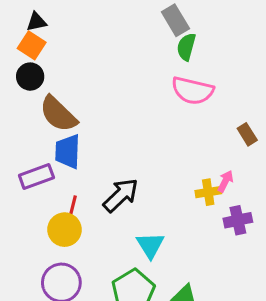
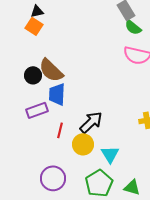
green semicircle: (186, 47) -> (133, 27), turned -66
black circle: (30, 77) -> (33, 75), moved
yellow circle: (64, 230) -> (83, 144), moved

